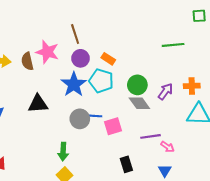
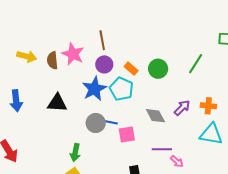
green line: (173, 45) -> (196, 64), turned -60
green circle: (137, 85) -> (158, 69), moved

